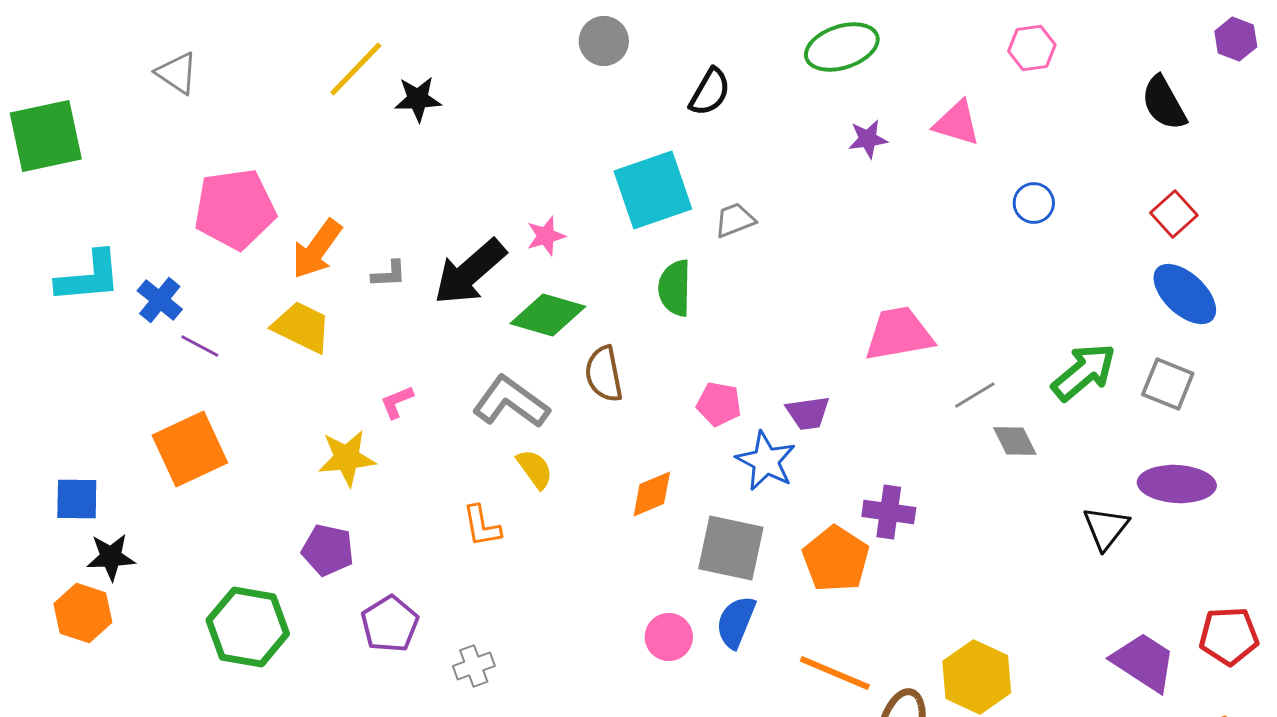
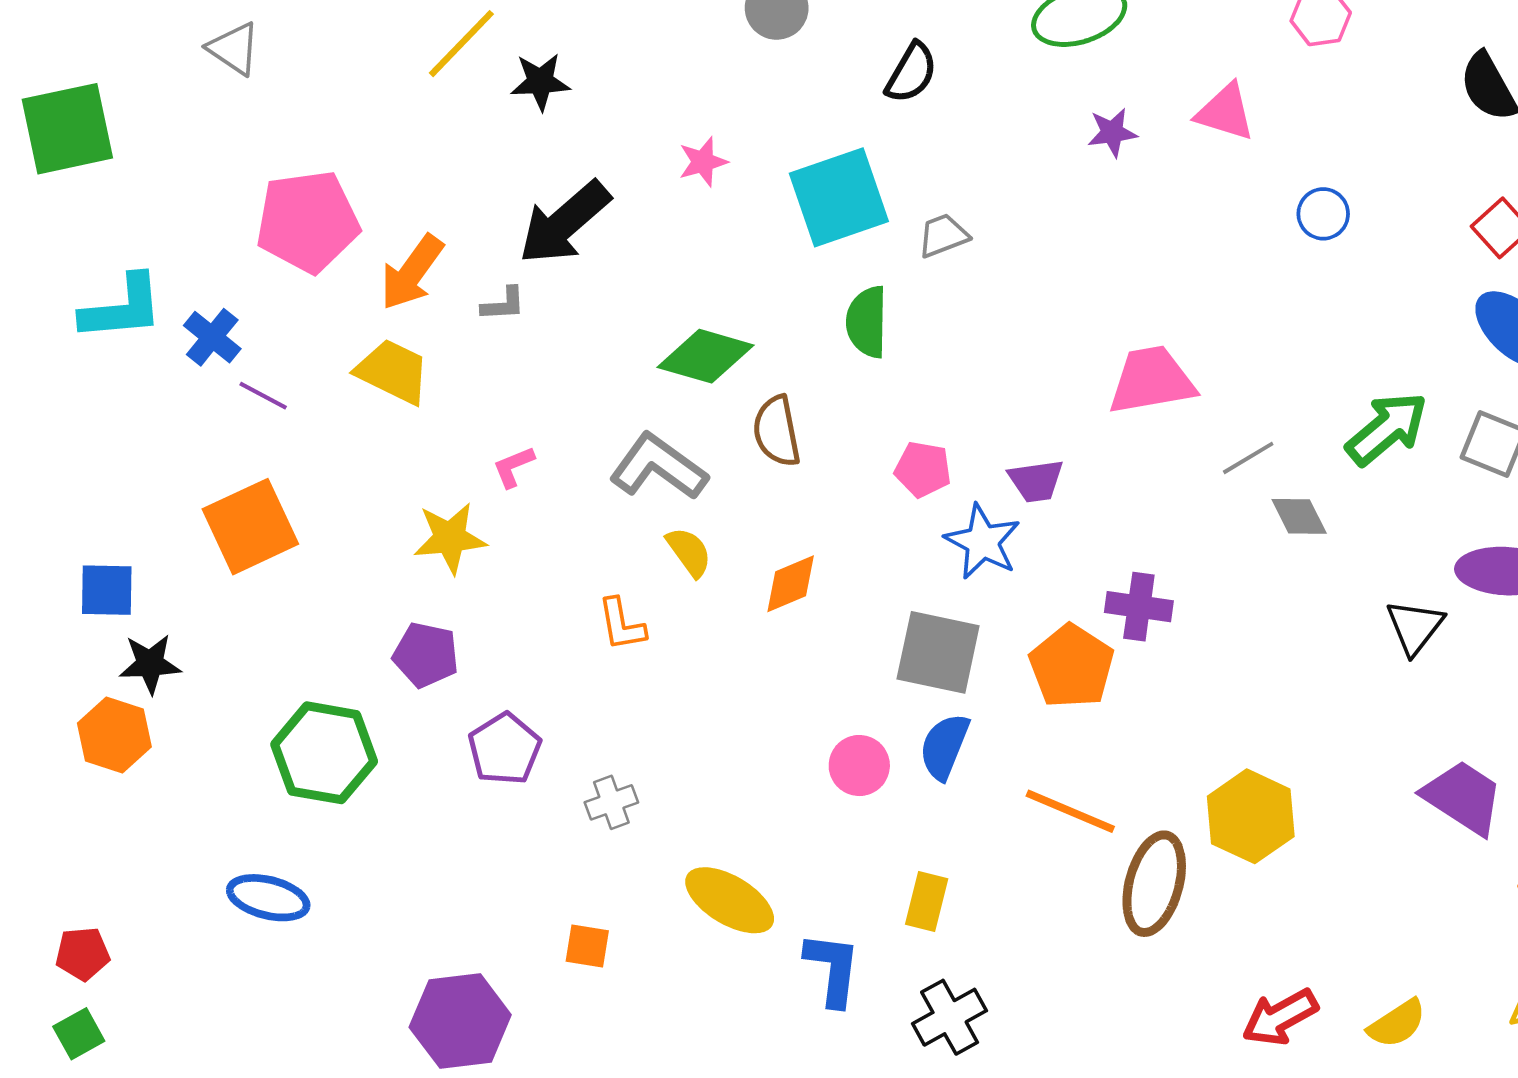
pink star: (546, 236) -> (703, 162), moved
black arrow: (470, 272) -> (564, 223), moved
orange diamond: (652, 494) -> (791, 584), moved

